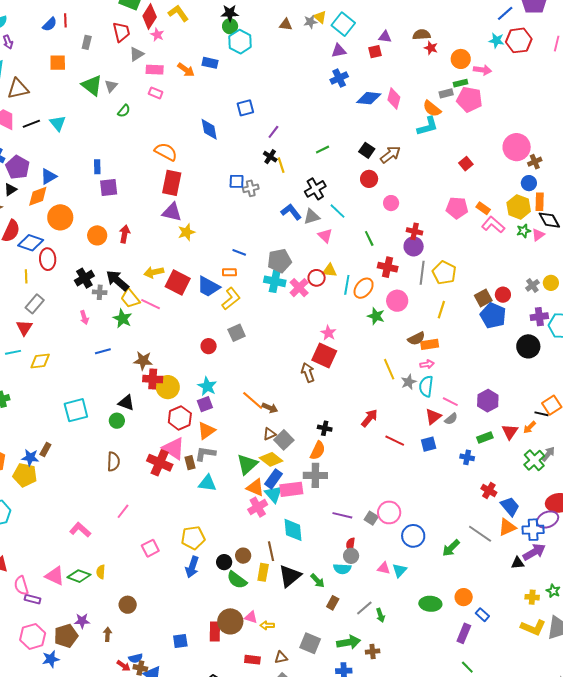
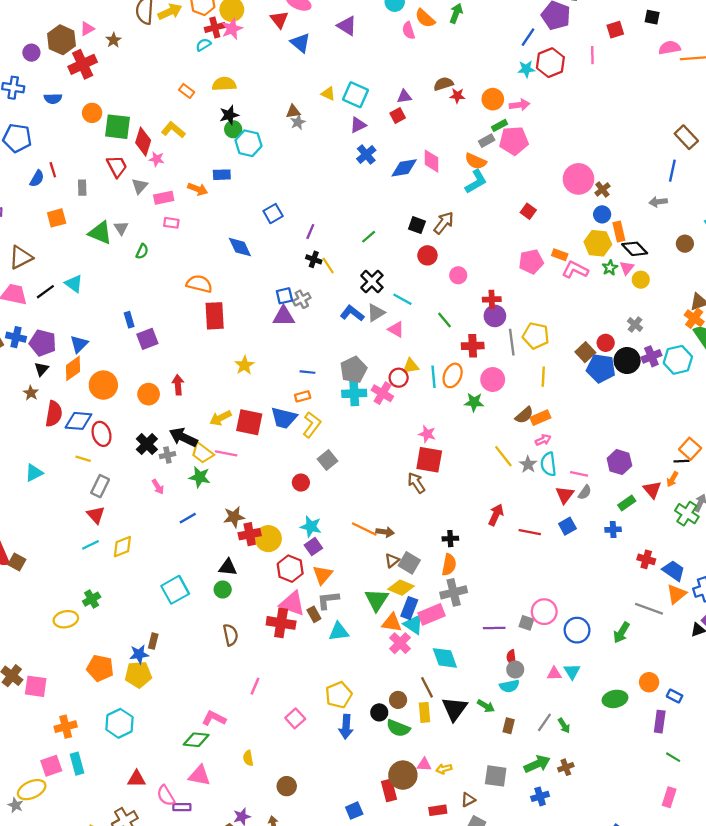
gray star: (310, 22) -> (298, 122), moved
purple triangle: (172, 212) -> (284, 316), moved
yellow line: (26, 276) -> (83, 459), turned -56
yellow circle: (551, 283) -> (641, 280), moved
black circle: (528, 346) -> (627, 361), moved
green diamond: (79, 576) -> (196, 740), moved

